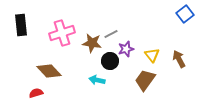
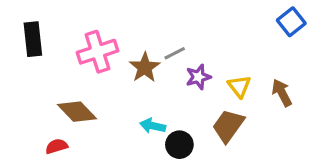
brown star: (92, 43) -> (145, 67), turned 30
black circle: (110, 61) -> (179, 145), moved

